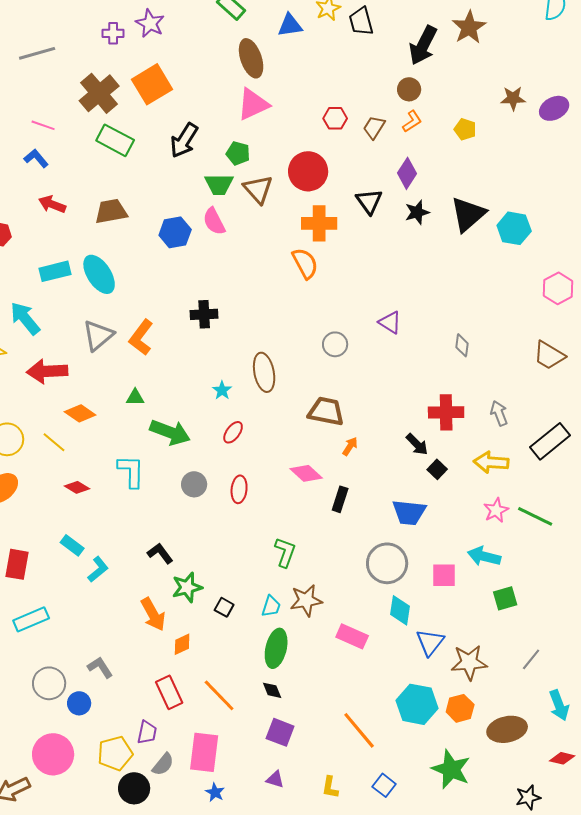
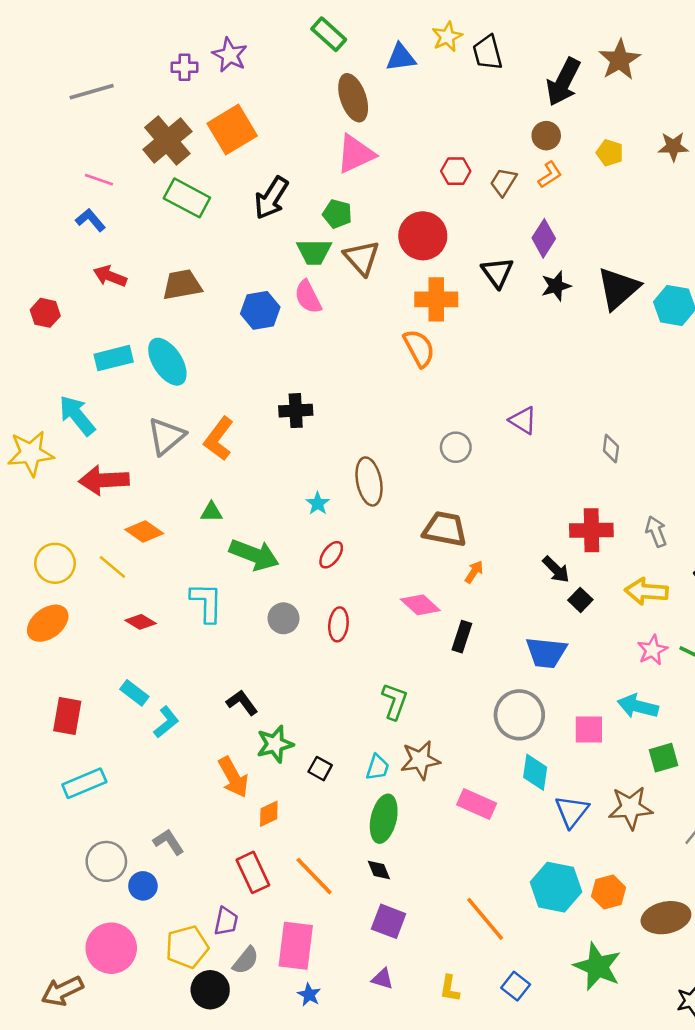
yellow pentagon: (465, 129) -> (610, 153), moved
brown star: (469, 662) -> (631, 808), moved

